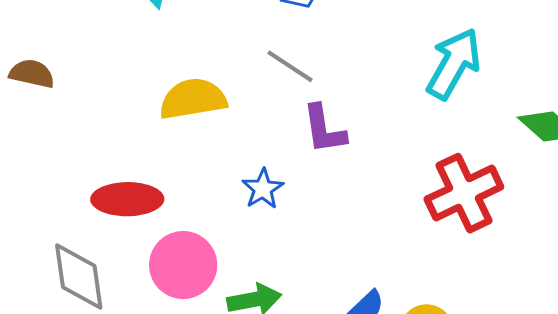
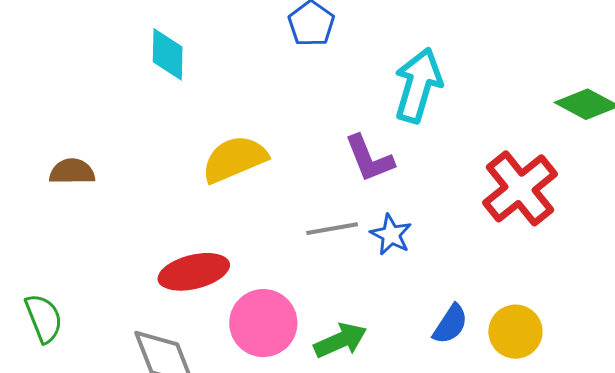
cyan arrow: (454, 64) -> (418, 85), moved
gray line: (290, 66) -> (332, 229), moved, turned -30
blue star: (263, 189) -> (391, 235), moved

